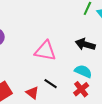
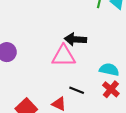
black arrow: (85, 44) -> (75, 39), moved

